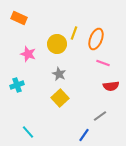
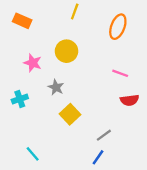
yellow line: (74, 33) -> (75, 11), moved
orange ellipse: (96, 39) -> (118, 27), moved
gray star: (59, 74) -> (56, 87), moved
gray line: (100, 116) -> (104, 135), moved

